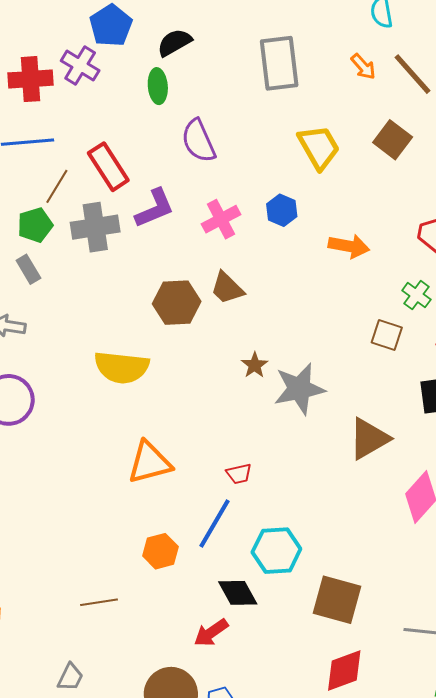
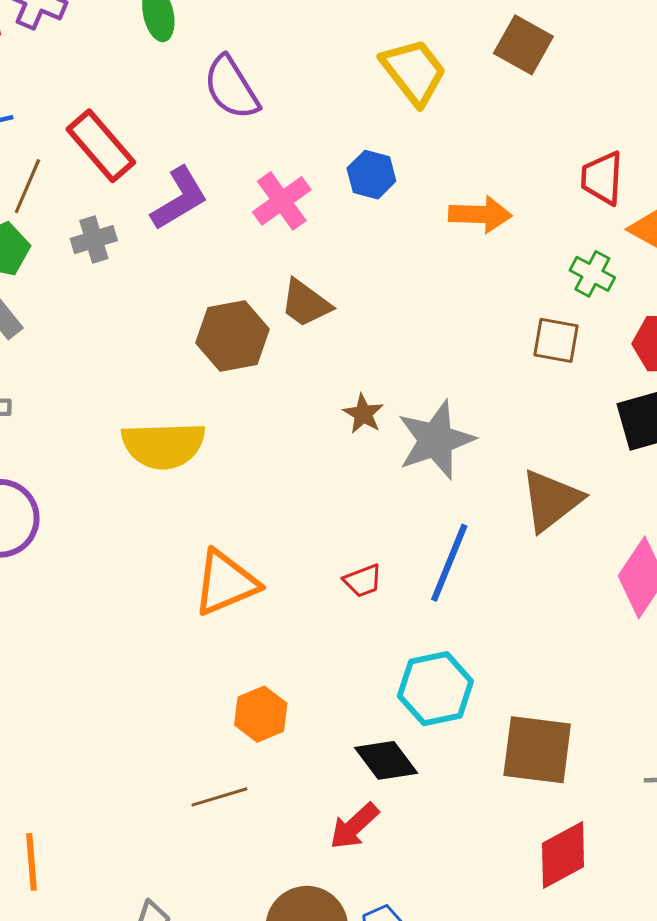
gray cross: (95, 227) -> (94, 240), size x0.6
blue line: (215, 524) -> (449, 563), moved
brown line: (99, 602) -> (219, 797), moved

